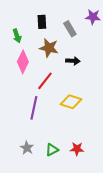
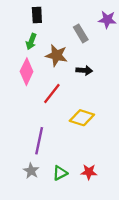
black rectangle: (42, 22) -> (37, 15), moved
green arrow: (17, 36) -> (31, 42), moved, turned 40
purple line: (34, 108) -> (39, 141), moved

